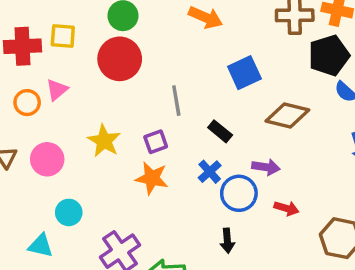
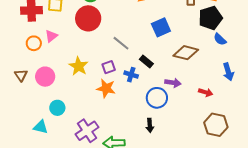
gray line: (176, 101) -> (121, 43), turned -42
blue cross: (210, 172) -> (131, 75), moved, turned -32
red arrow: (286, 208) -> (206, 92), moved

